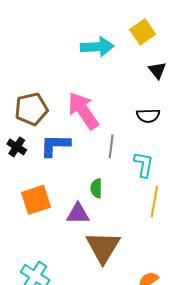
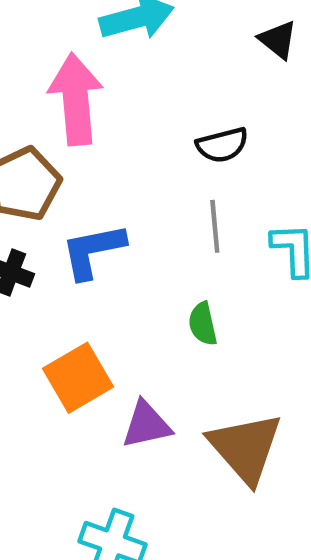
pink arrow: (83, 111) -> (76, 99), moved, turned 42
black semicircle: (148, 116) -> (222, 145), moved
purple triangle: (78, 214) -> (146, 425), moved

